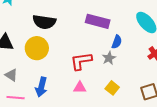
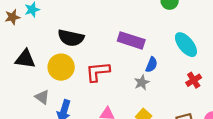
red L-shape: (81, 61) -> (98, 72), moved
gray triangle: (11, 75) -> (42, 97), moved

